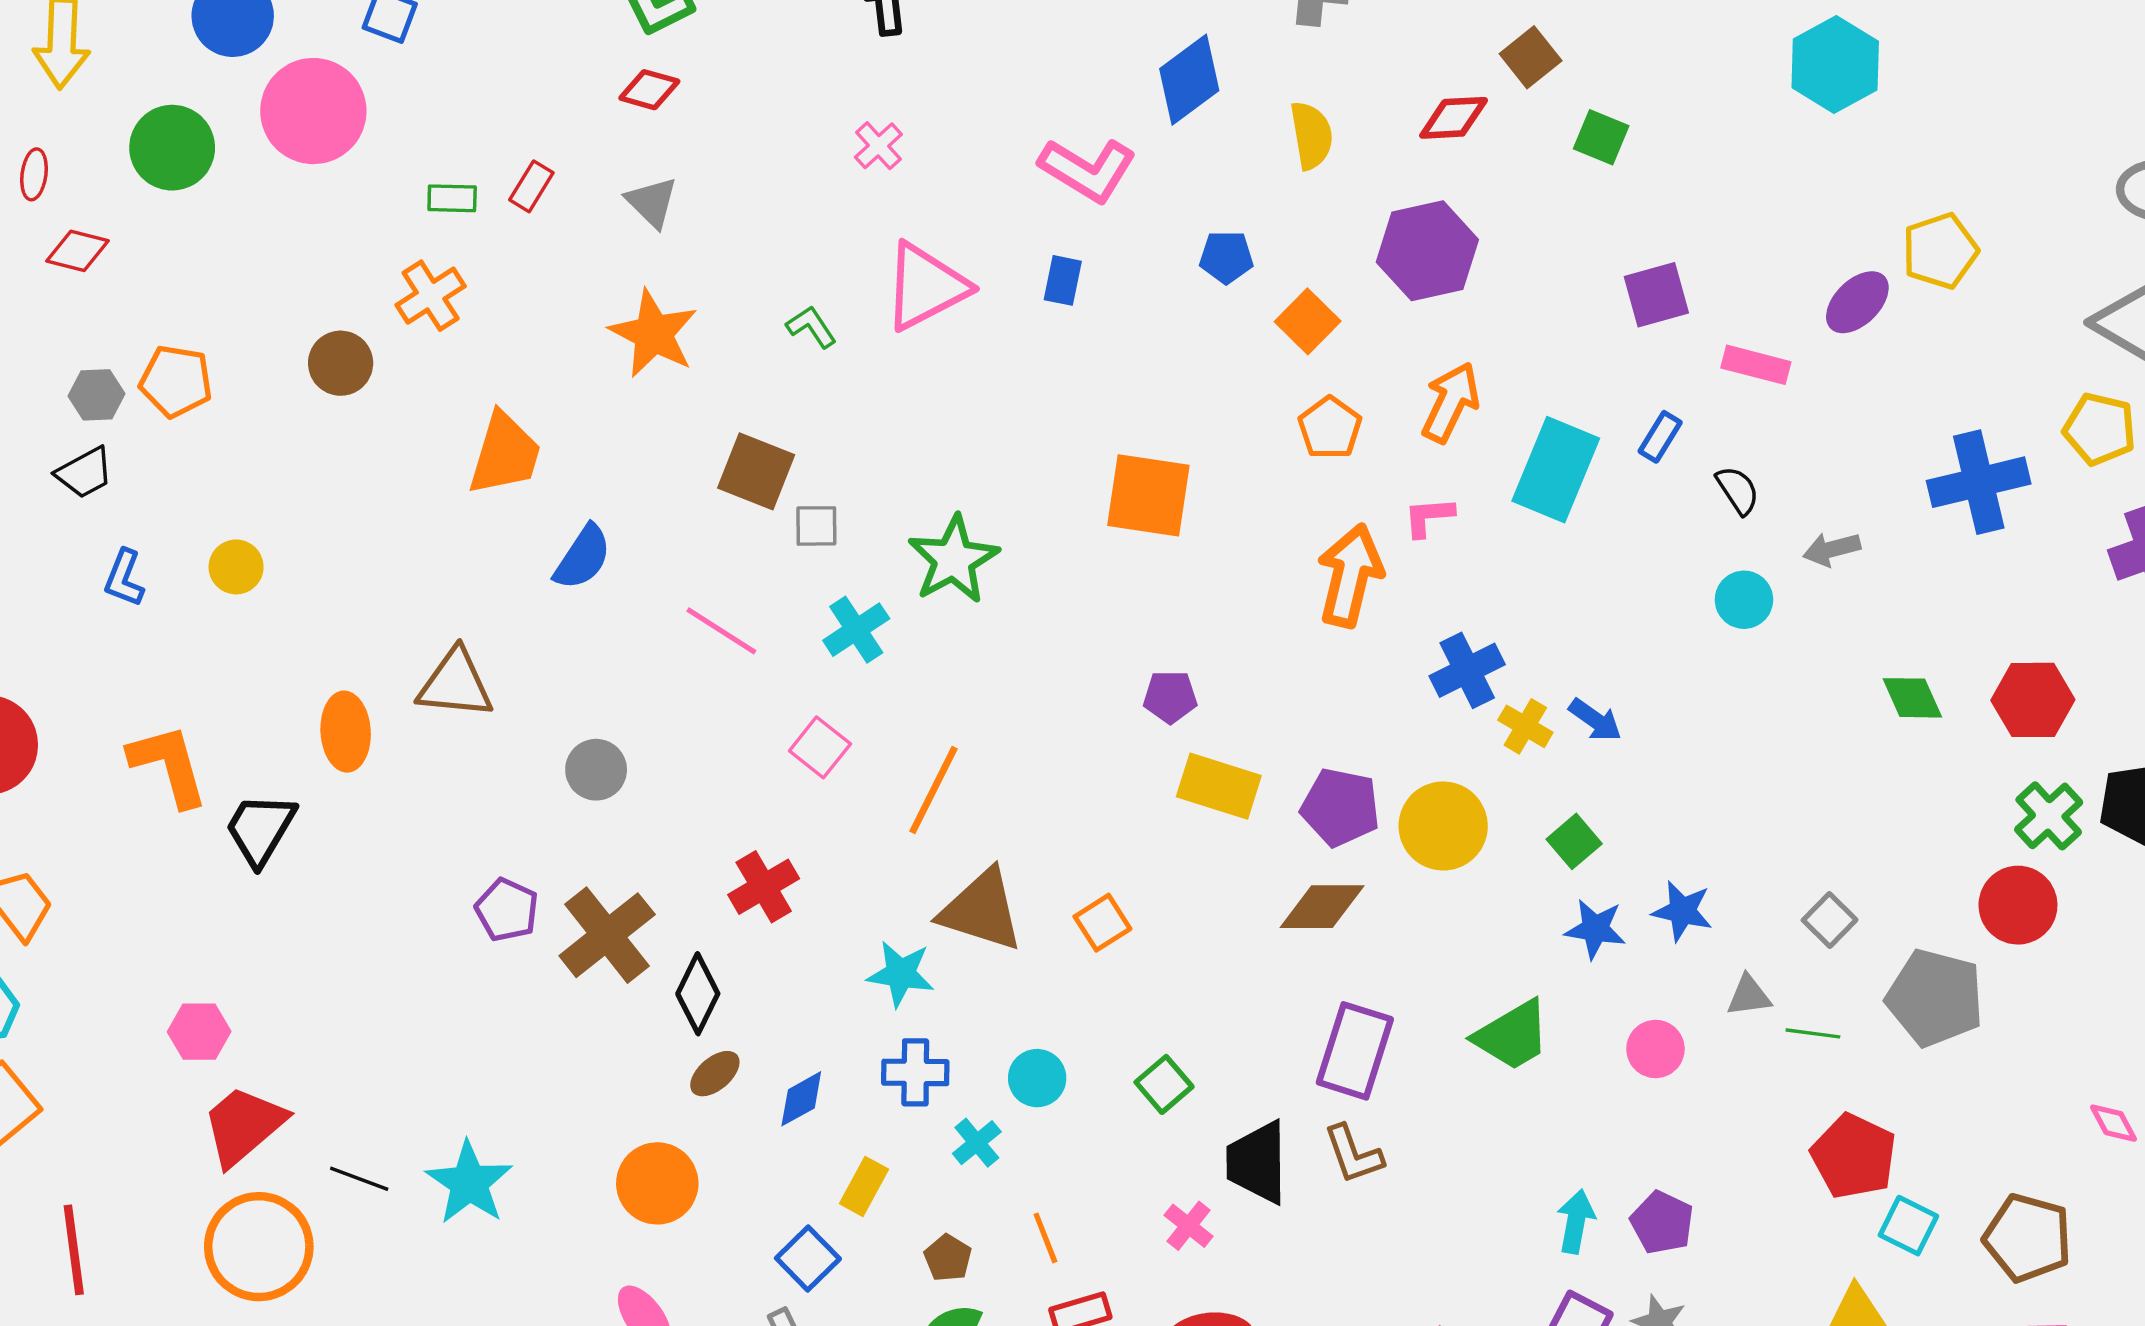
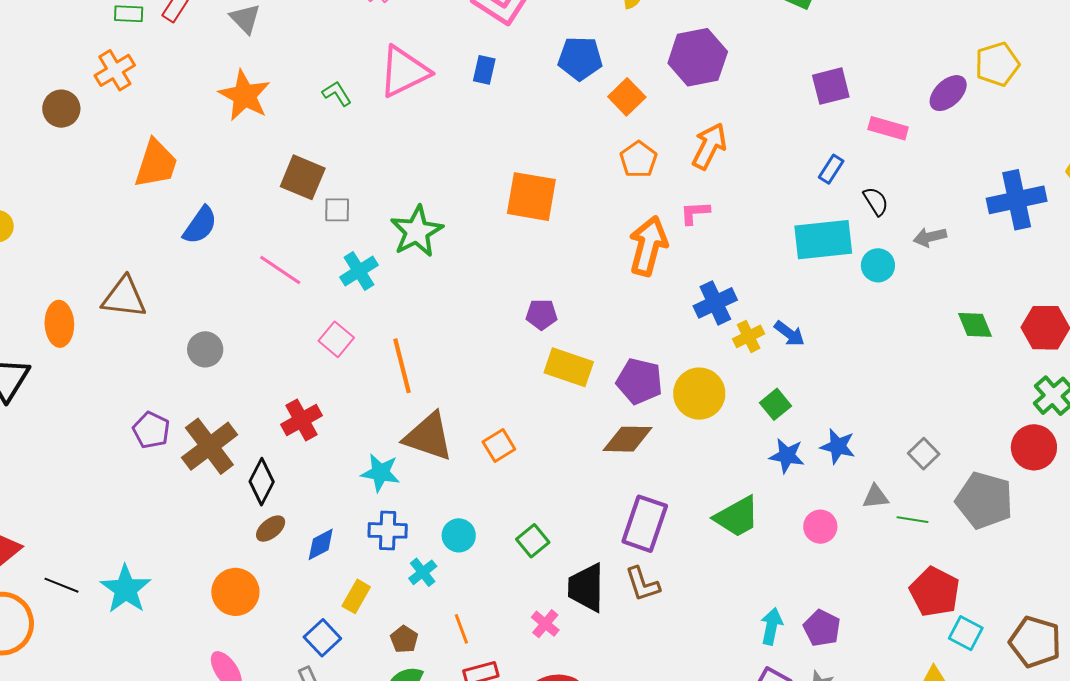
blue pentagon: (1226, 257) -> (580, 58), size x1.4
cyan rectangle: (1556, 470) -> (823, 240), moved, turned 60
yellow cross: (1525, 726) -> (749, 336), turned 32
orange line: (933, 790) -> (402, 366), turned -42

